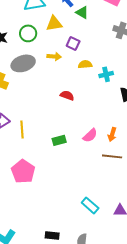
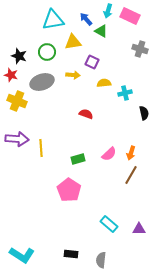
brown line: (112, 156) -> (131, 175), turned -66
pink pentagon: (23, 171) -> (69, 190), moved

